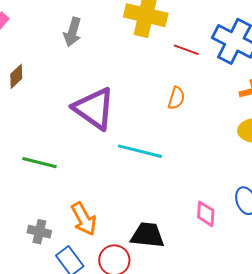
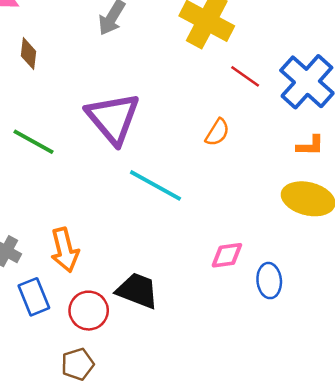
brown diamond: (16, 76) -> (28, 54), turned -55
green line: (39, 163) -> (33, 142), moved
pink diamond: (206, 214) -> (227, 255), moved, turned 64

